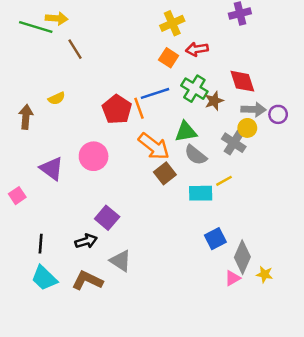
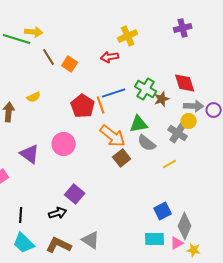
red arrow: (197, 49) -> (110, 57), moved
orange square: (169, 58) -> (70, 64), moved
cyan rectangle: (201, 193) -> (155, 239), moved
gray triangle: (121, 261) -> (91, 240), moved
yellow star: (265, 274) -> (194, 250), moved

